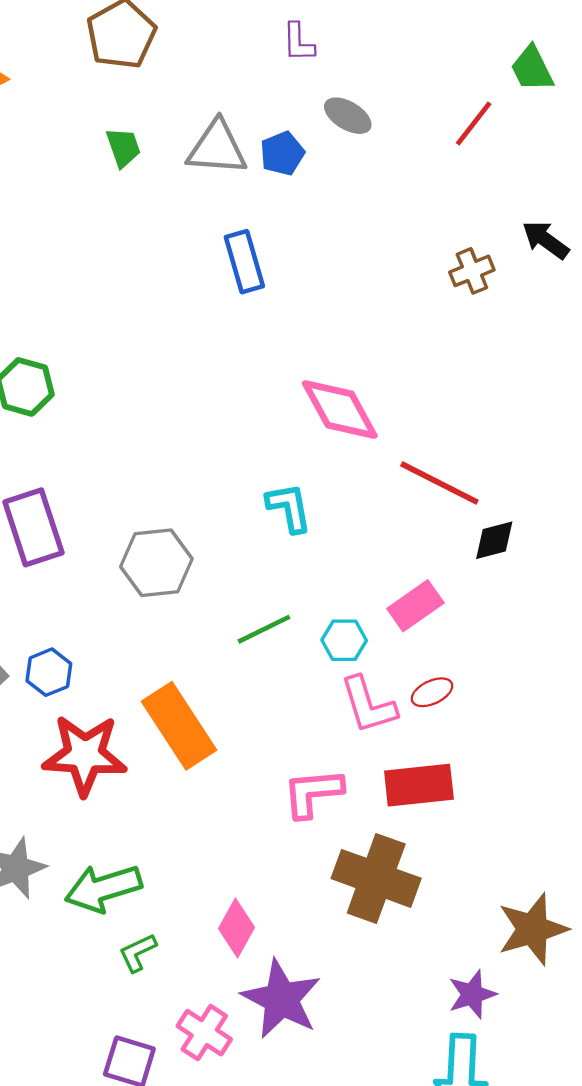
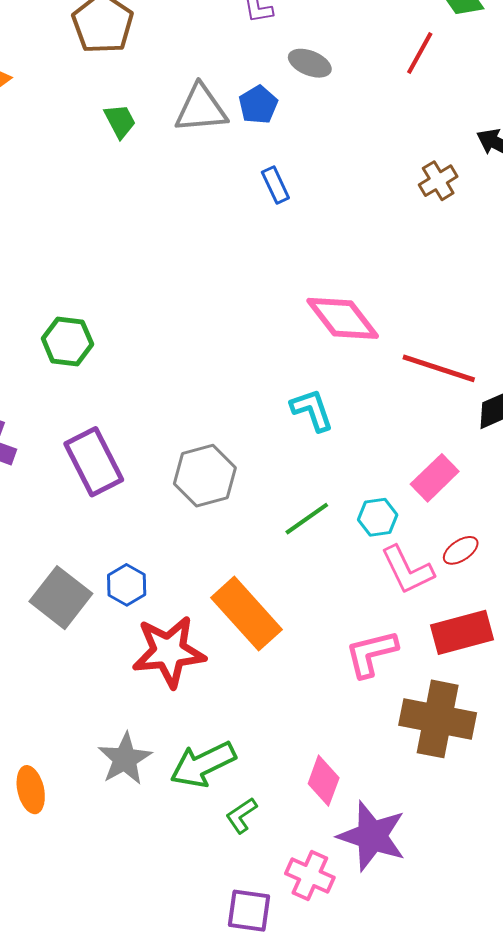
blue rectangle: (244, 262) -> (275, 185), moved, size x0.7

